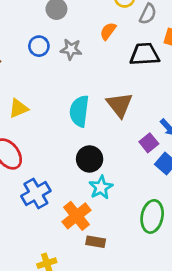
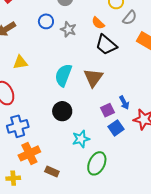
orange semicircle: (108, 31) -> (98, 23), turned -96
black trapezoid: (145, 54) -> (106, 45), moved, turned -150
cyan star: (101, 187) -> (81, 139), moved
orange cross: (77, 216) -> (29, 153), moved

